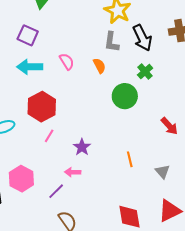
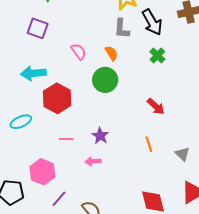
cyan arrow: (30, 67) -> (33, 73), moved
green circle: (125, 96) -> (105, 80), moved
red arrow: (169, 126) -> (156, 106), moved
pink line: (49, 136) -> (66, 139), moved, turned 64
purple line: (56, 191) -> (59, 199), moved

